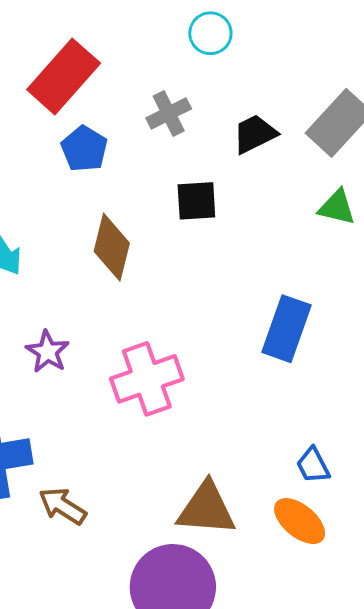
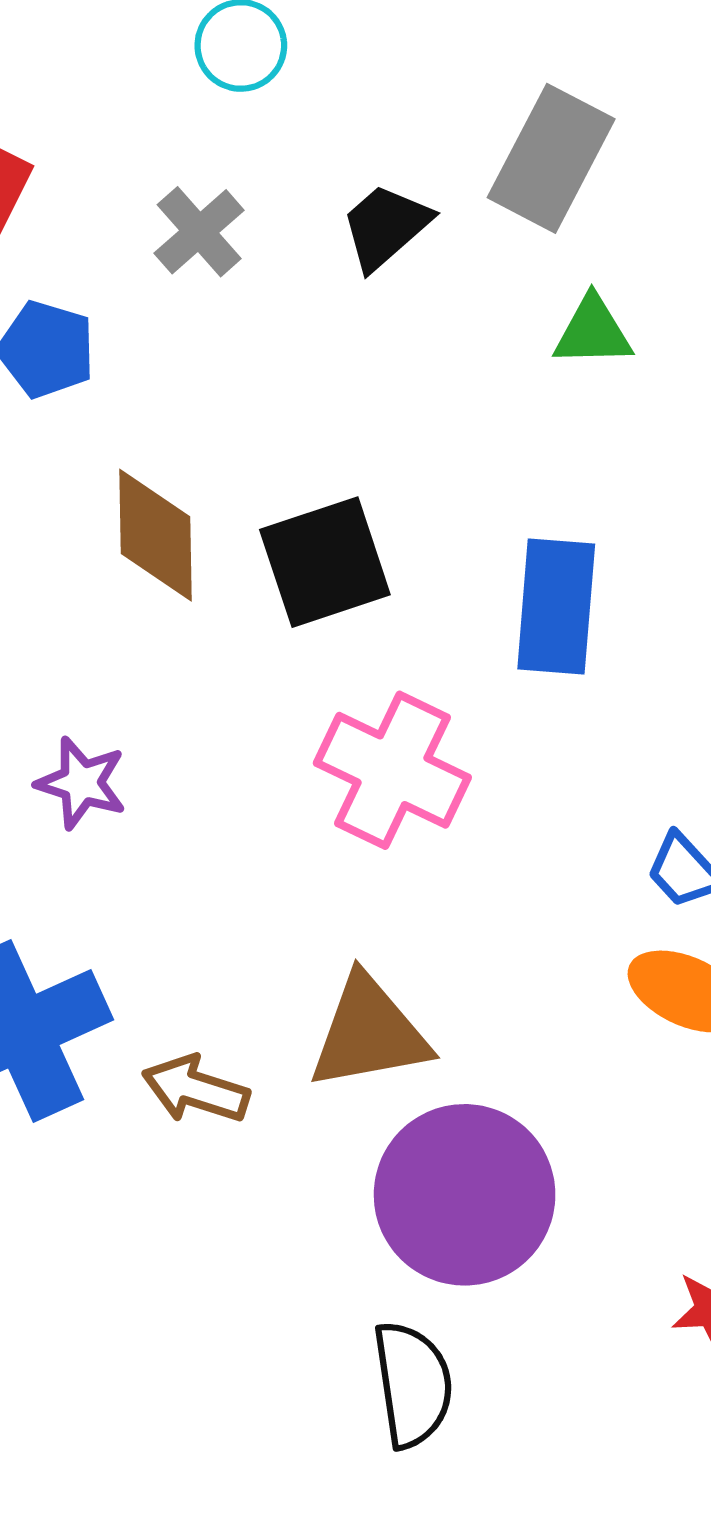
black square: (196, 201) -> (325, 562), moved, size x1.4
pink cross: (147, 379) -> (392, 770), moved, turned -30
brown triangle: (206, 509) -> (369, 1033), moved

